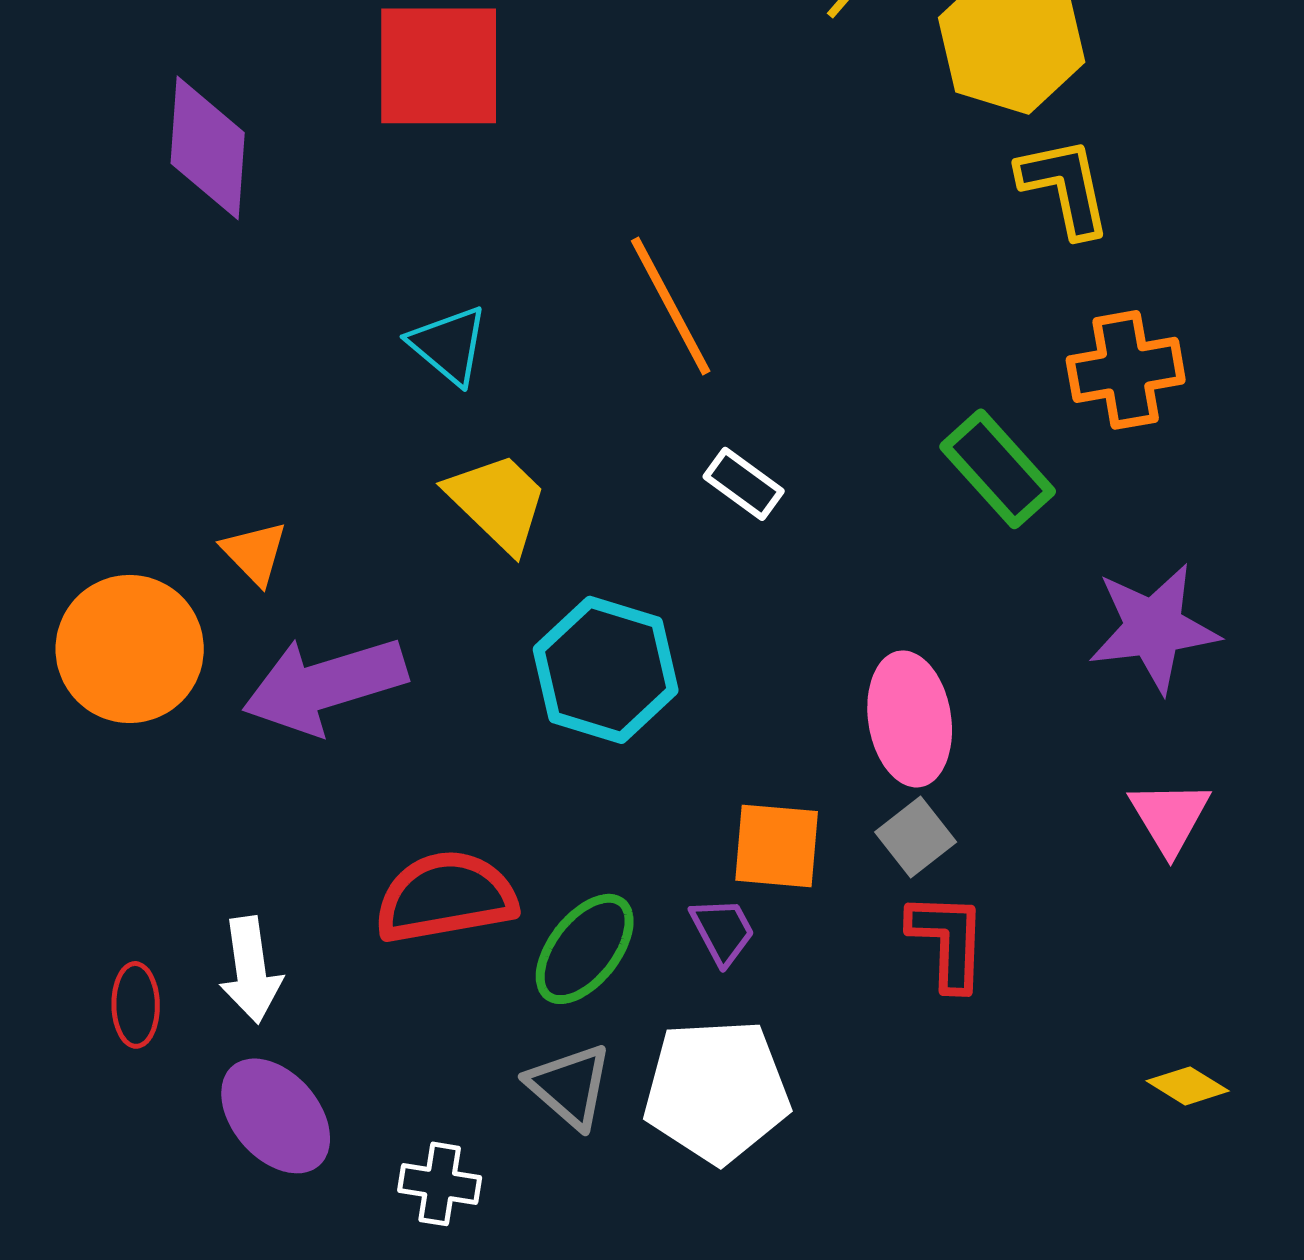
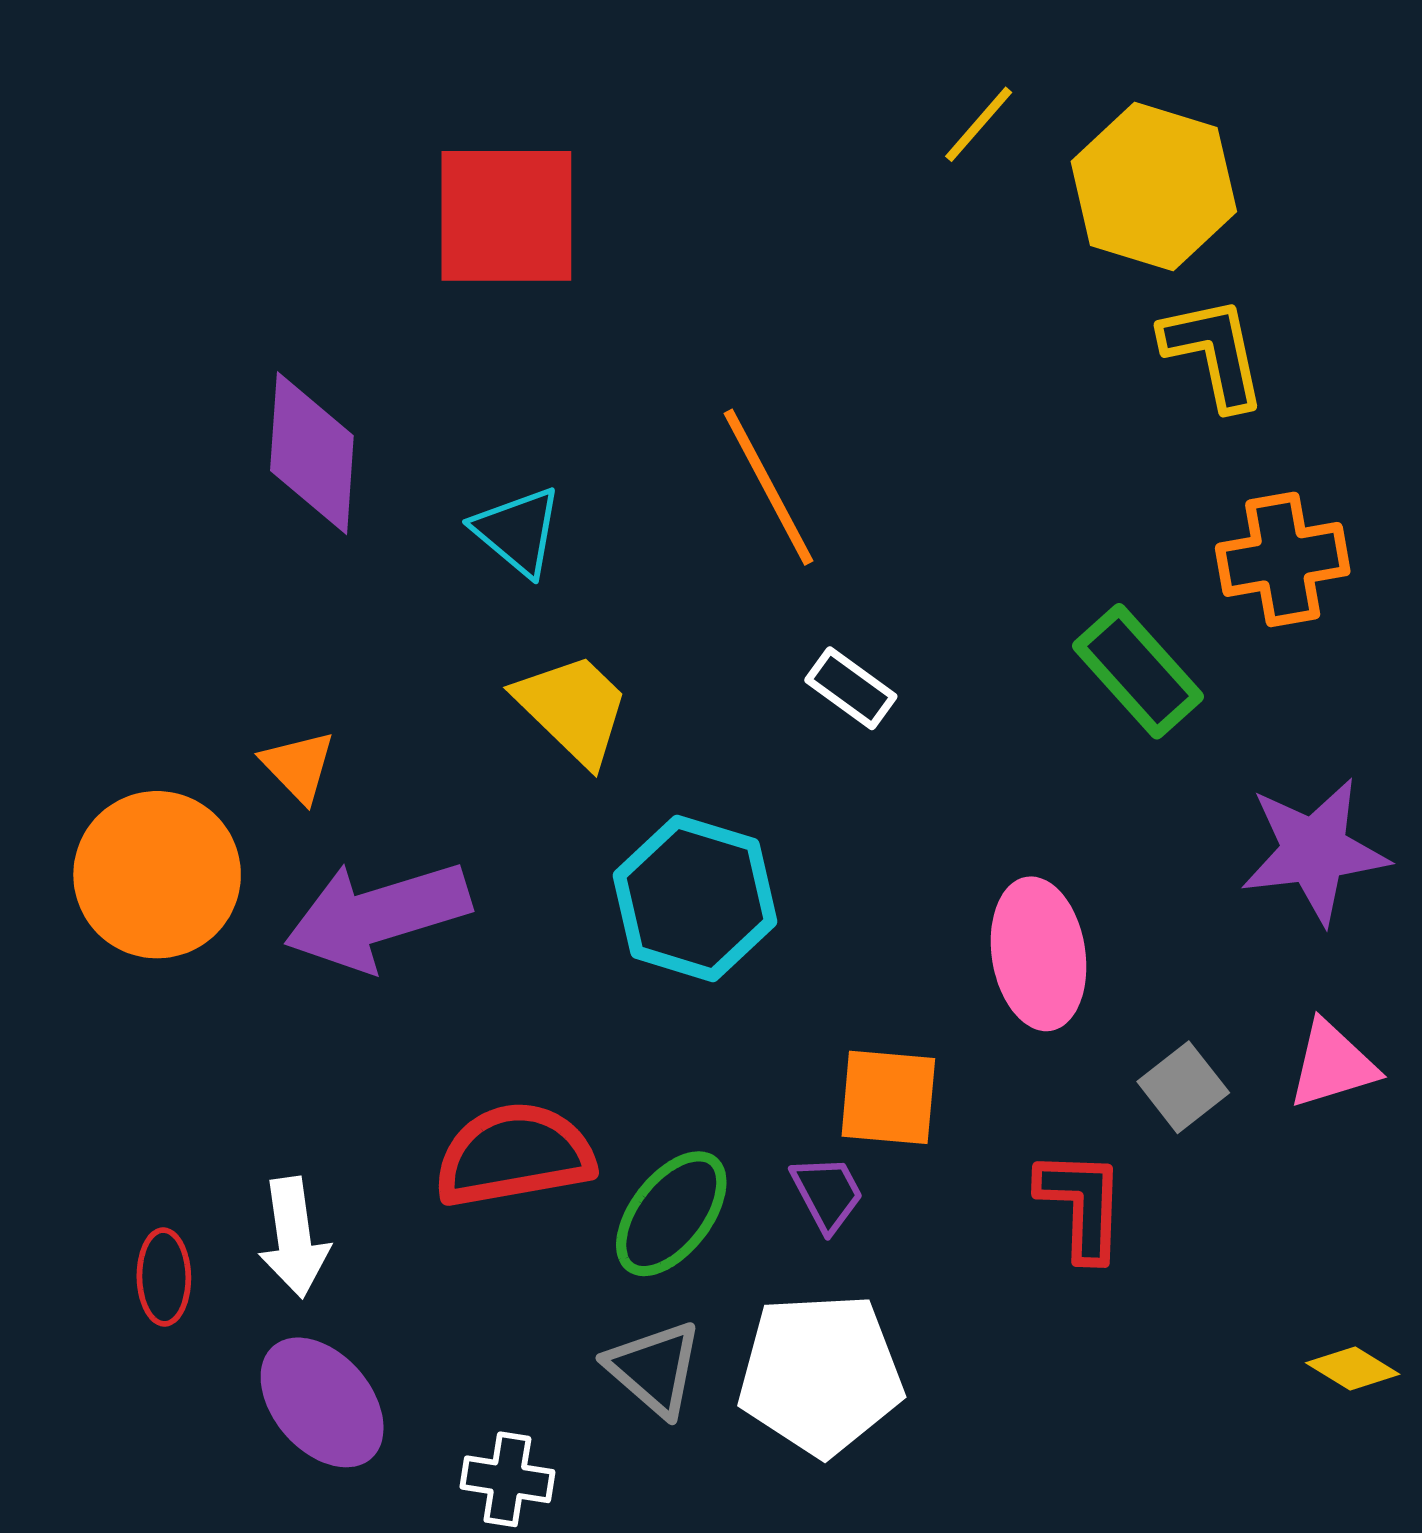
purple diamond: (208, 148) -> (312, 453), moved
pink triangle: (1170, 817) -> (1332, 1065), turned 44
gray square: (916, 837) -> (1183, 1087), moved

